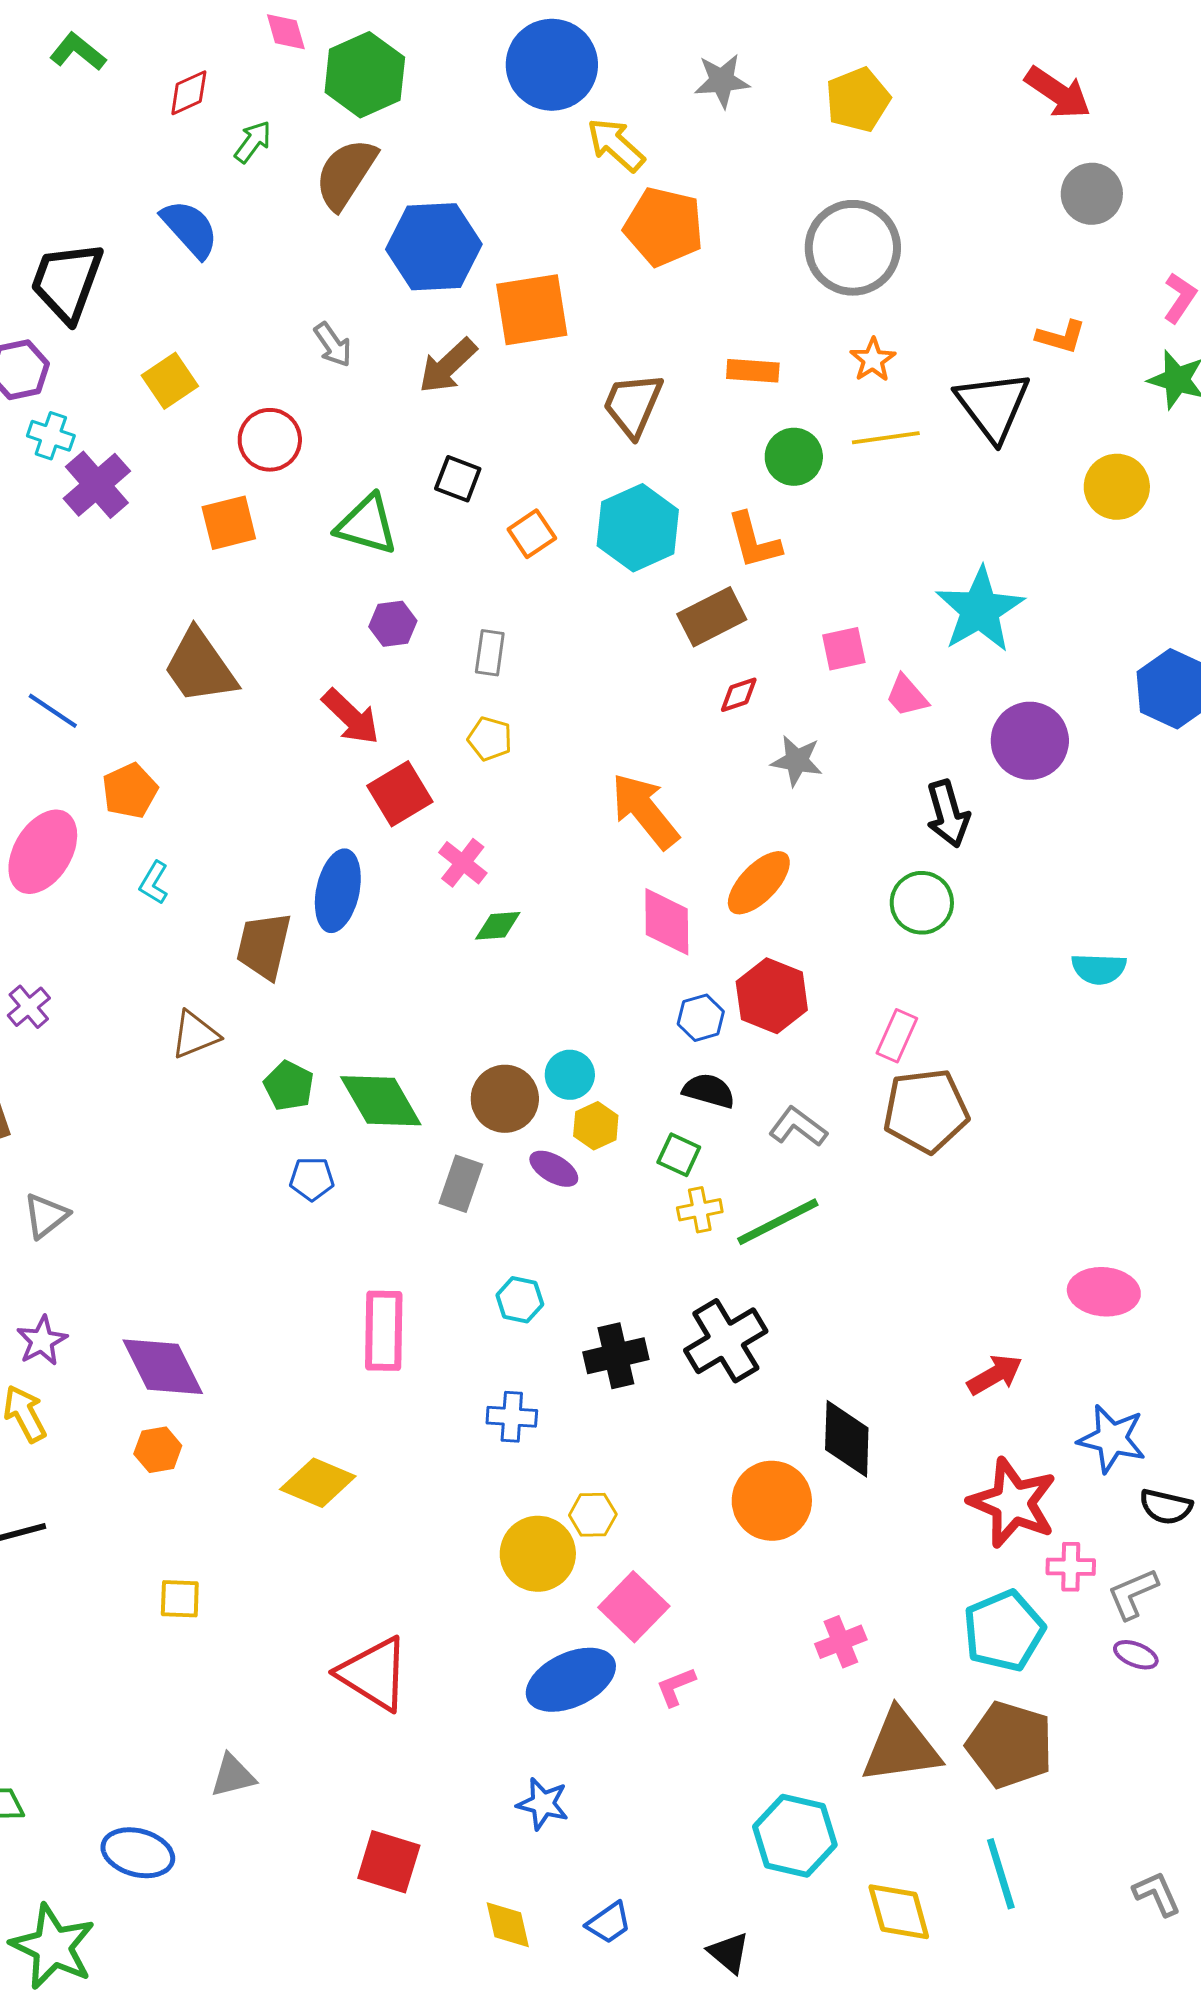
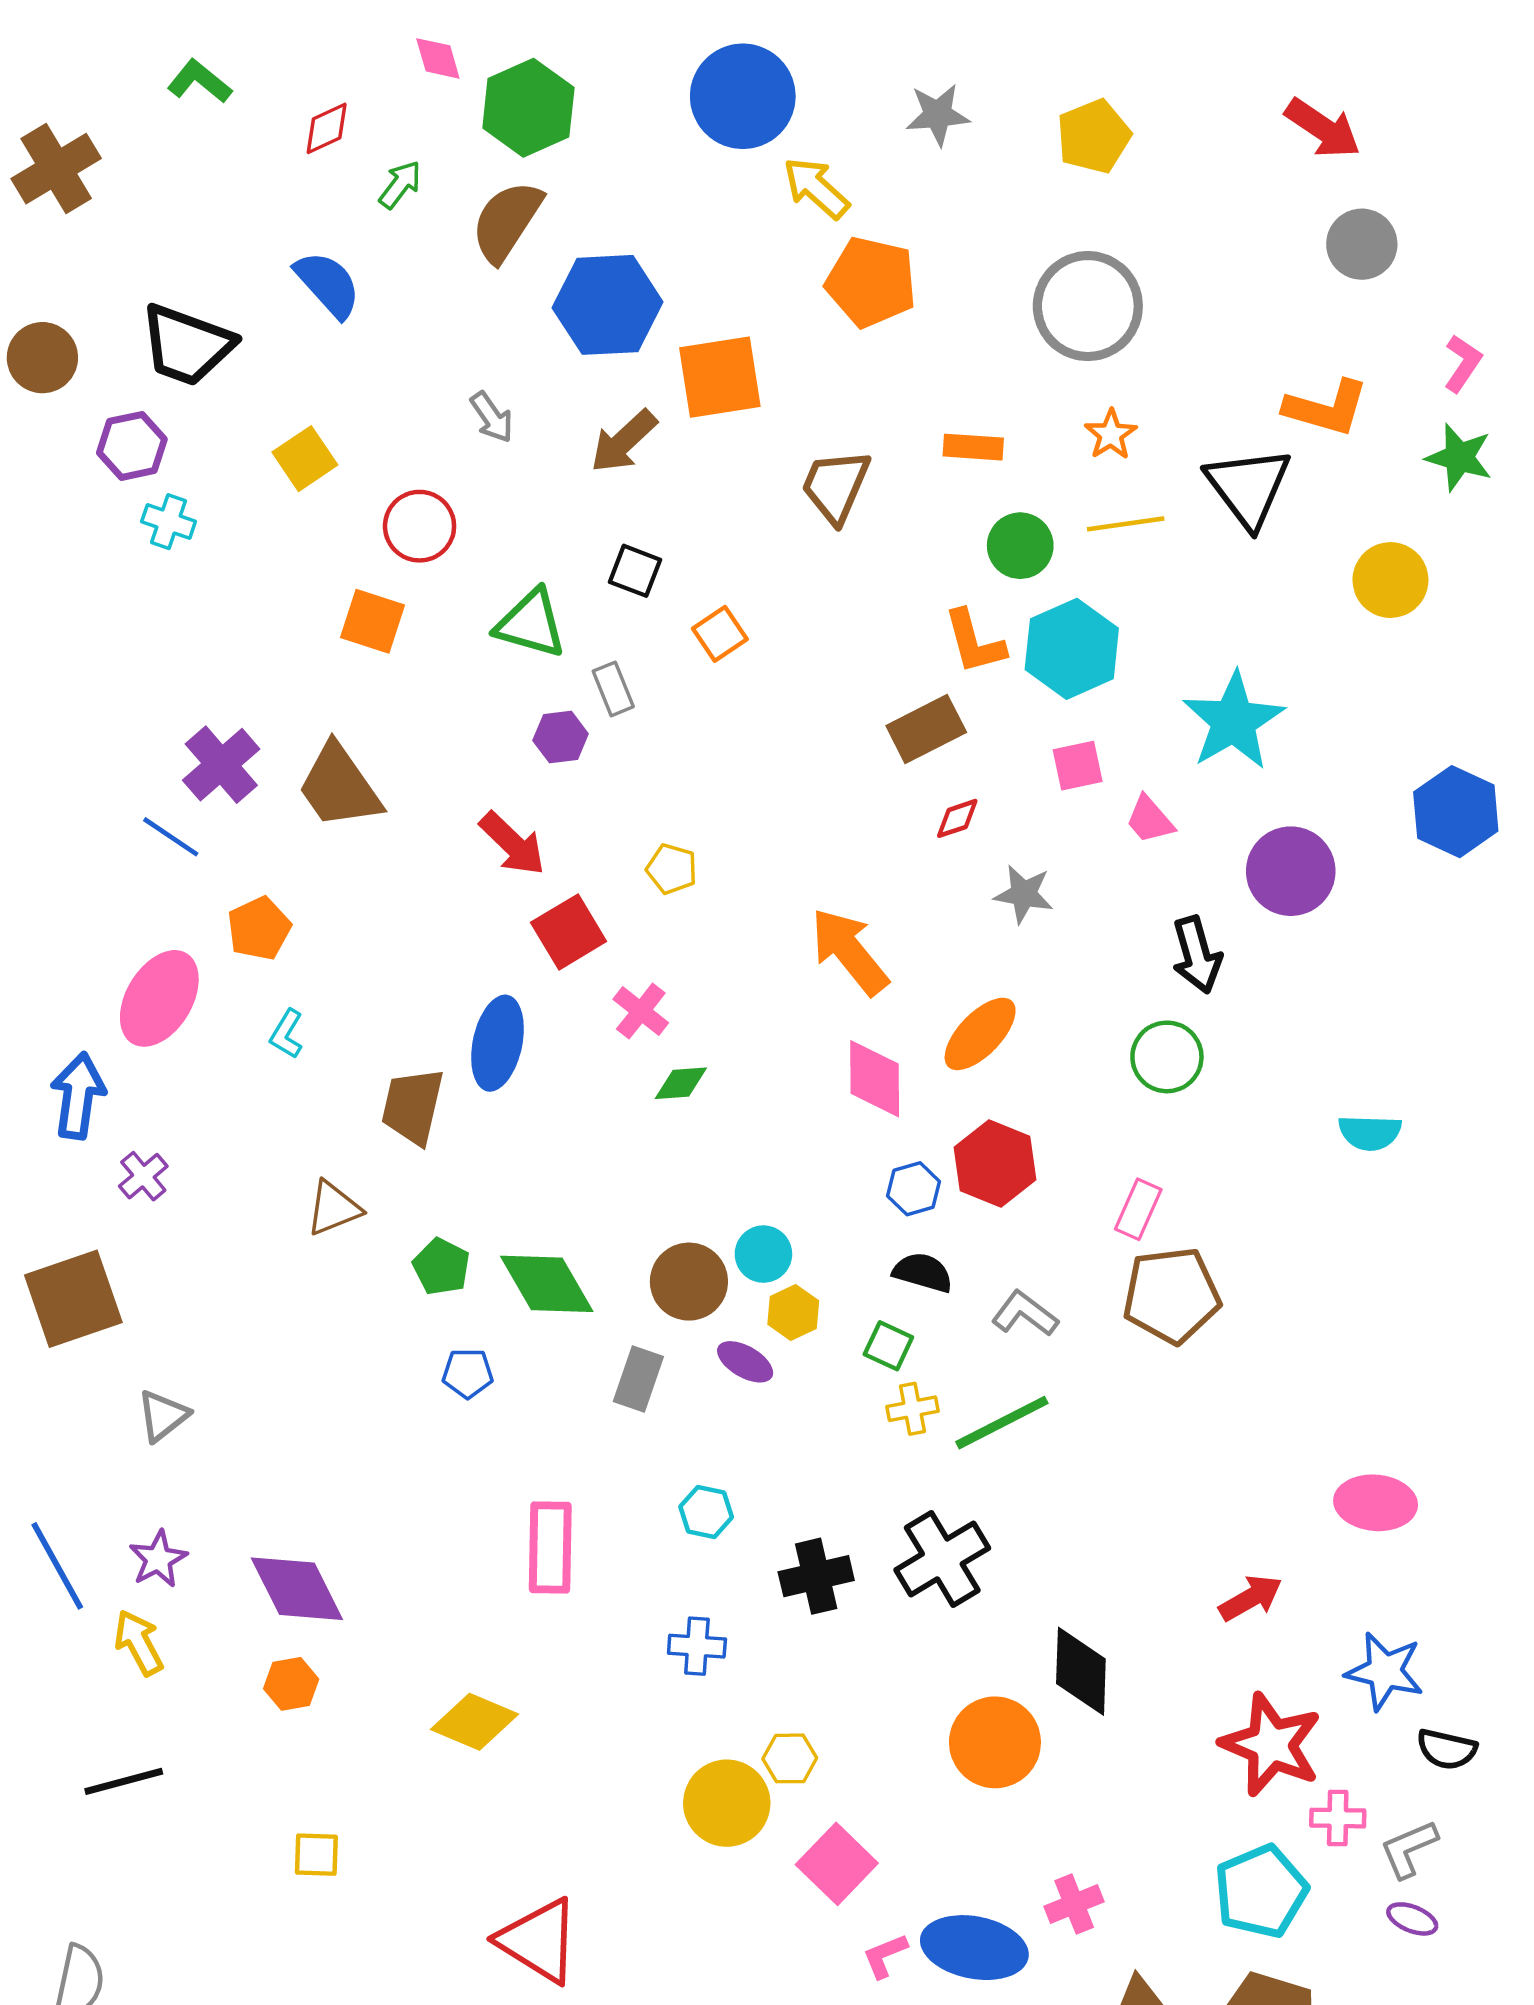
black trapezoid: (67, 282) -> (187, 345), turned -90
orange L-shape: (1061, 337) -> (1326, 408), size x1.5
purple cross: (97, 485) -> (221, 765), moved
orange square: (229, 523) -> (373, 621), turned 32
cyan hexagon: (638, 528) -> (1072, 649), moved
gray rectangle: (490, 653) -> (613, 689), moved, turned -30
blue ellipse: (571, 1680) -> (974, 1948), moved, turned 36

